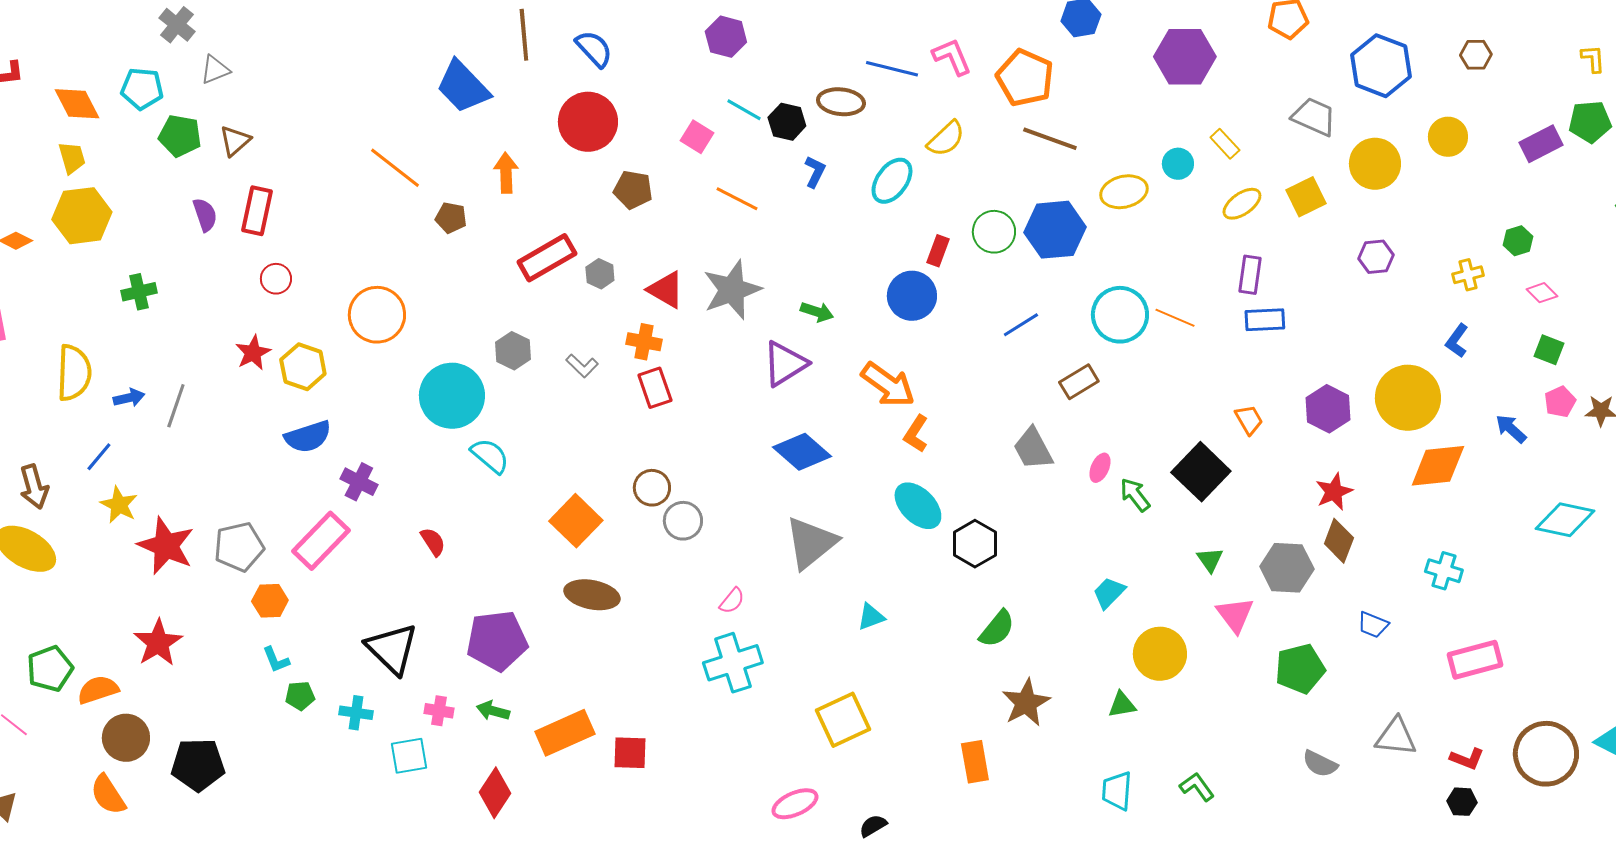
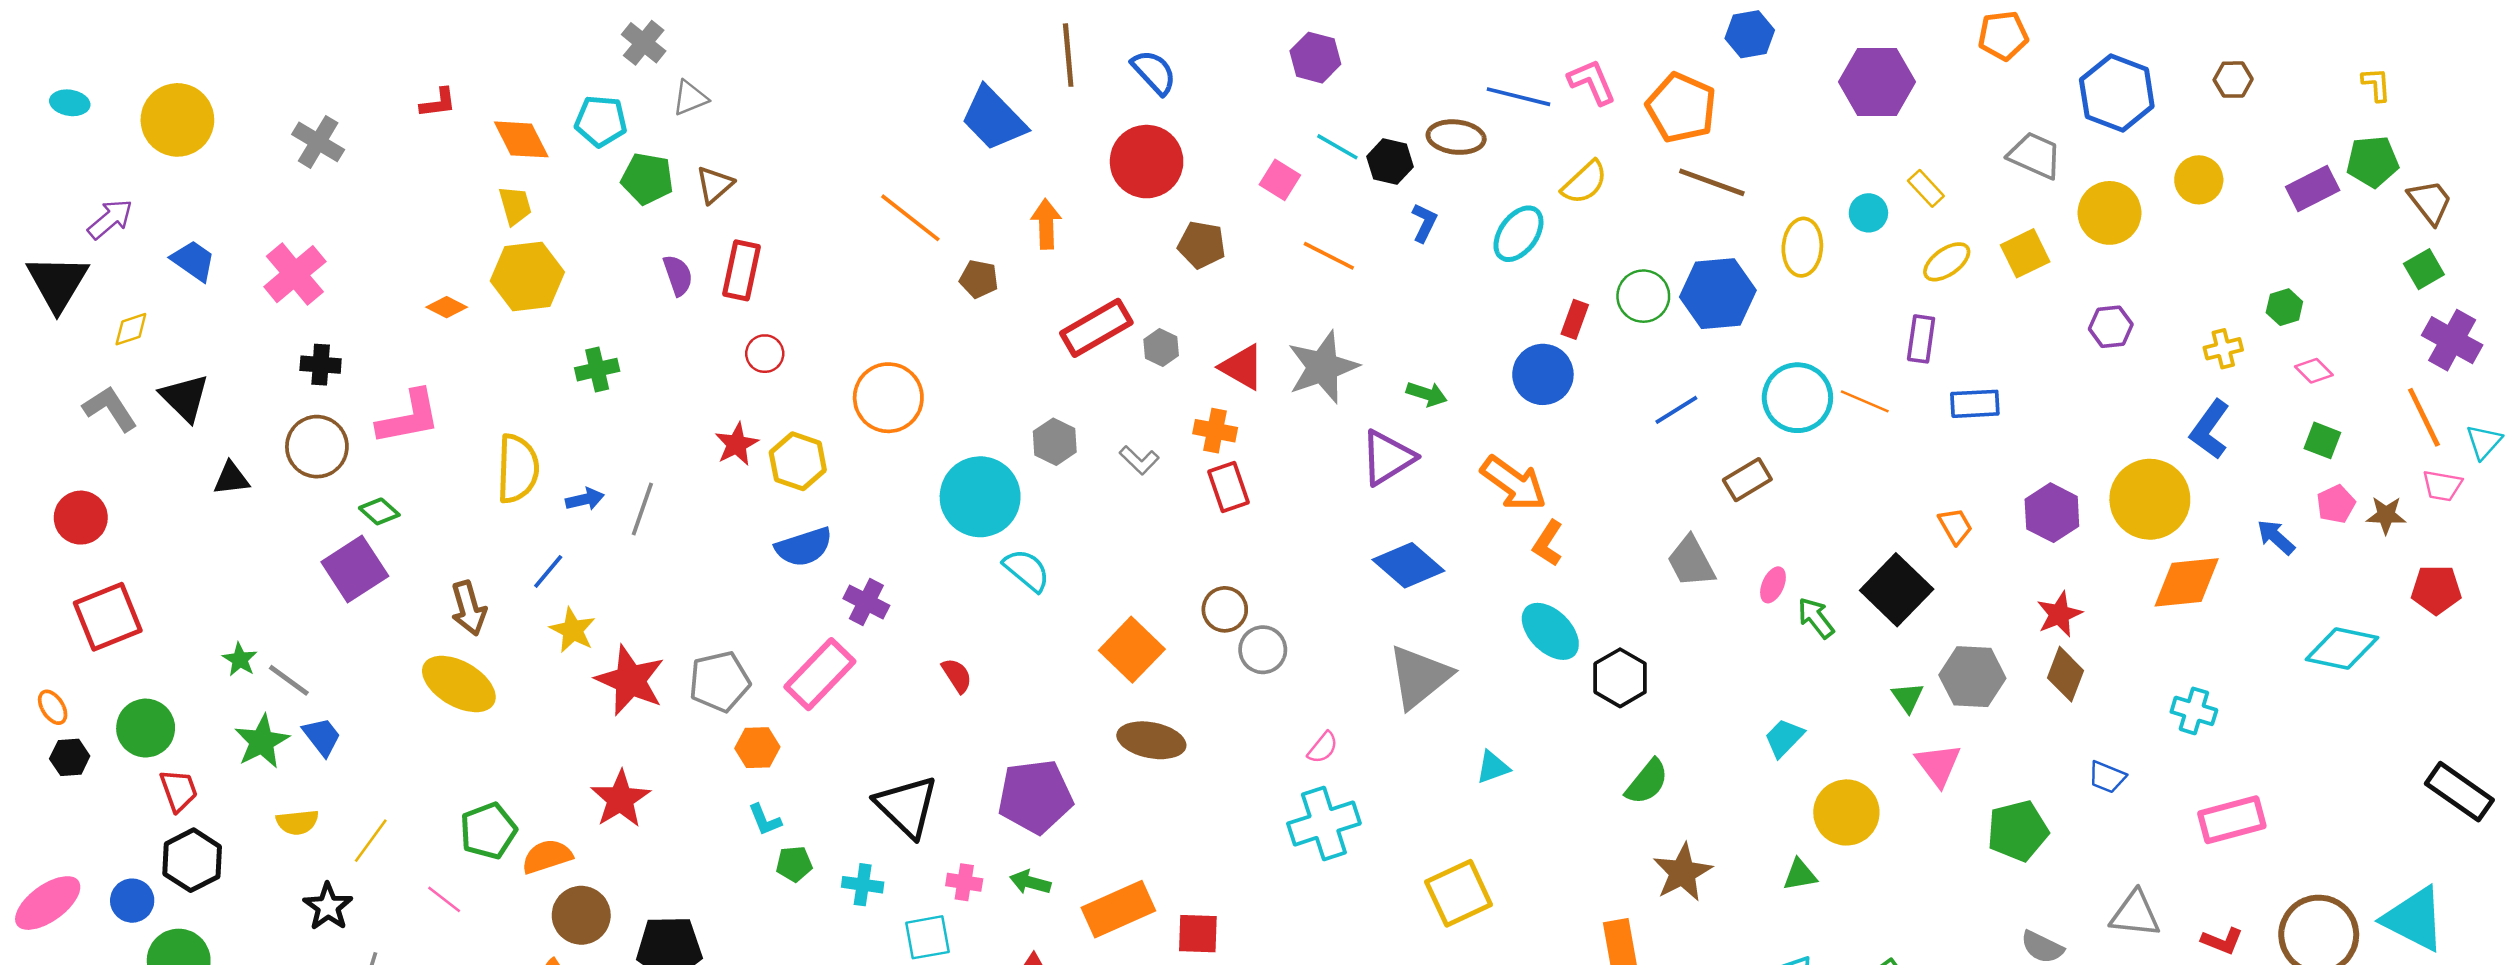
yellow ellipse: (1124, 192) -> (1802, 247), turned -72
purple rectangle: (1250, 275) -> (1921, 339), moved
blue L-shape: (1457, 341) -> (2210, 429), size x1.4
gray hexagon: (1287, 568) -> (1972, 677), moved

